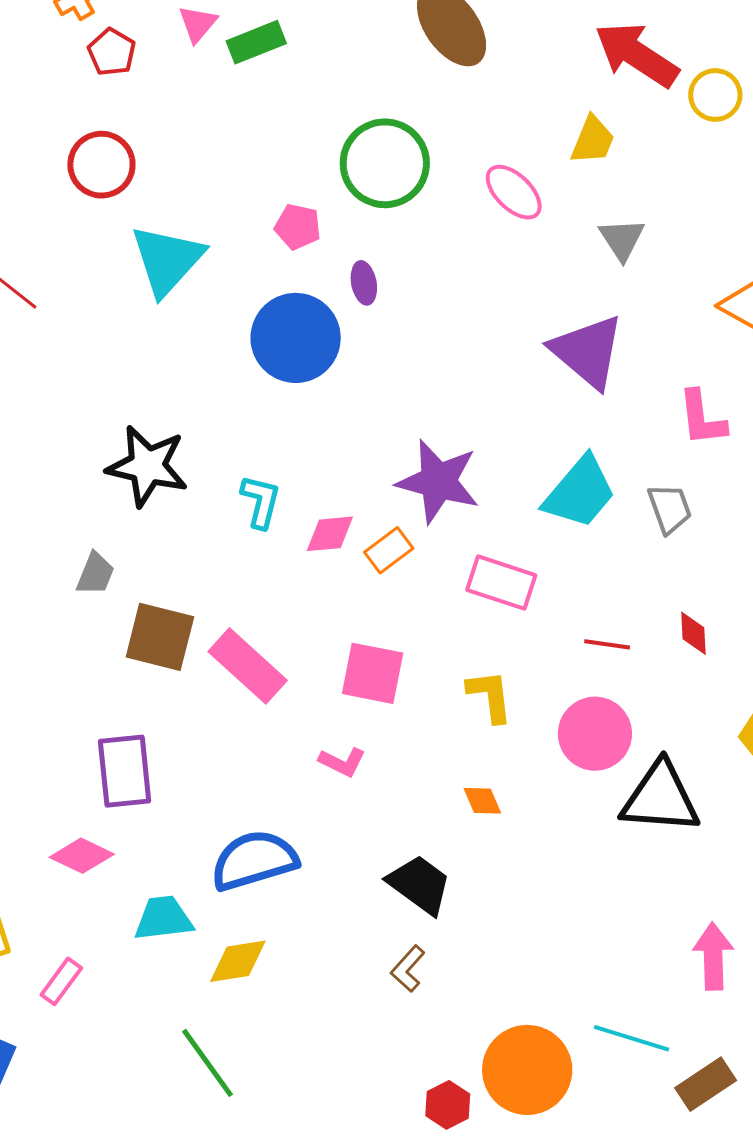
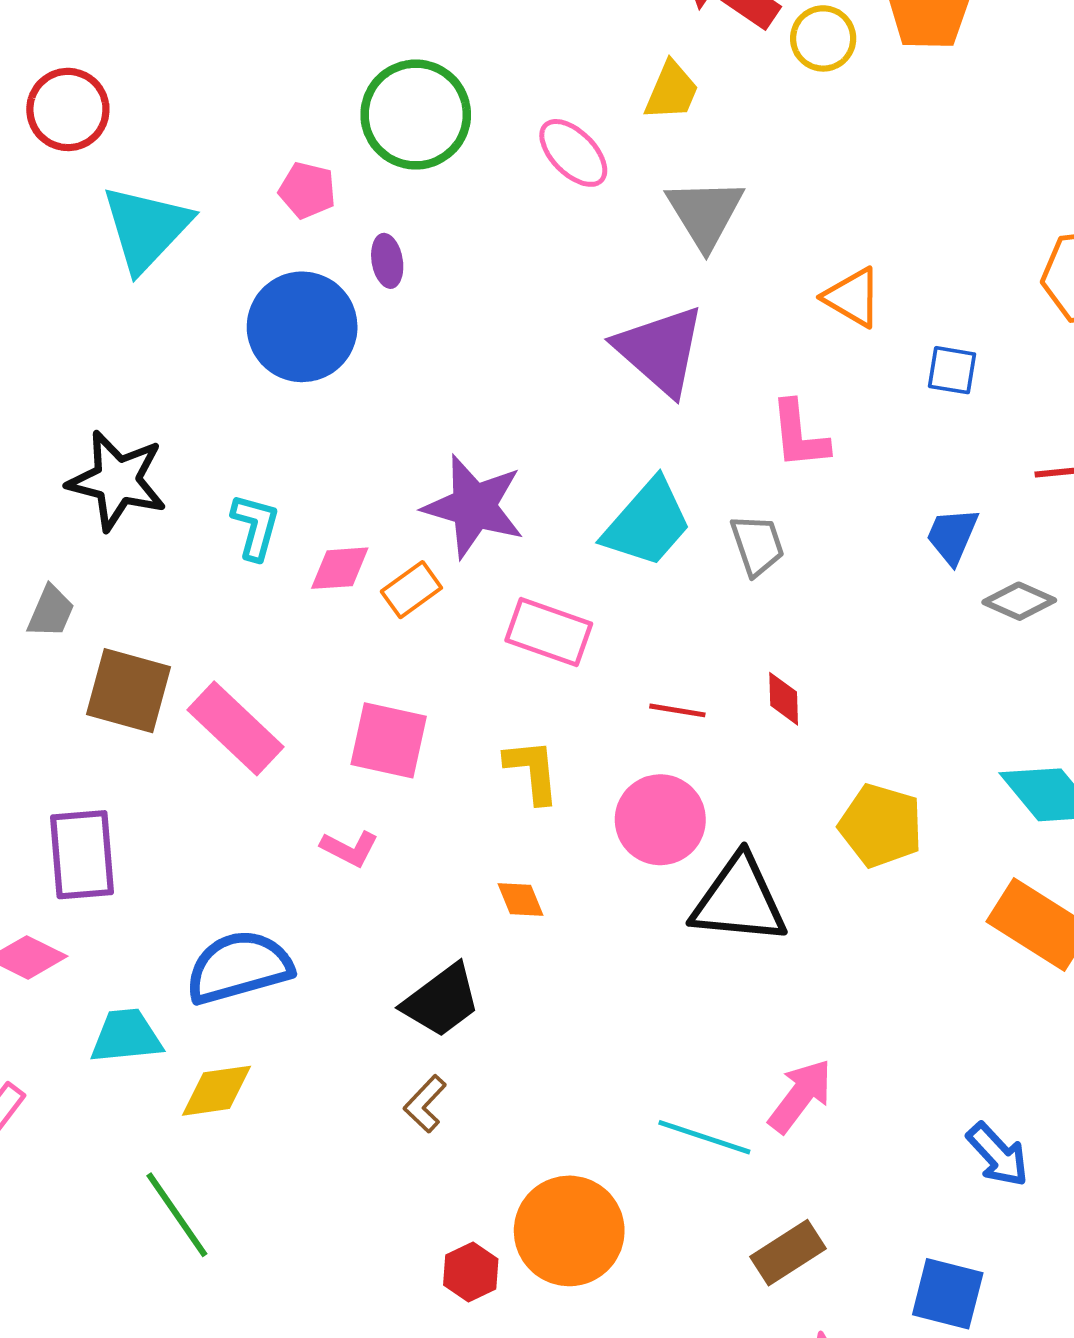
gray triangle: (622, 239) -> (705, 213), size x1.4
black trapezoid: (420, 884) -> (441, 1001), turned 106
pink arrow: (713, 956) -> (800, 1096), turned 38
cyan line: (631, 1038) -> (704, 1137), moved

